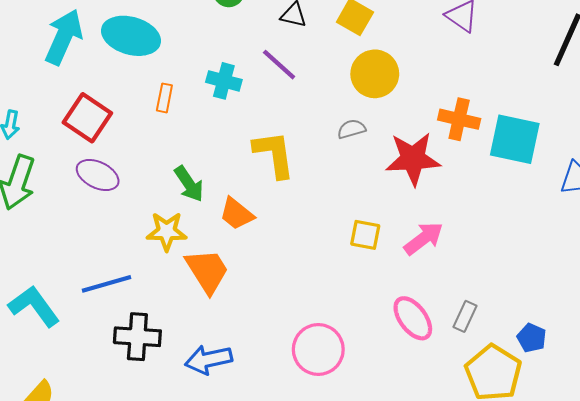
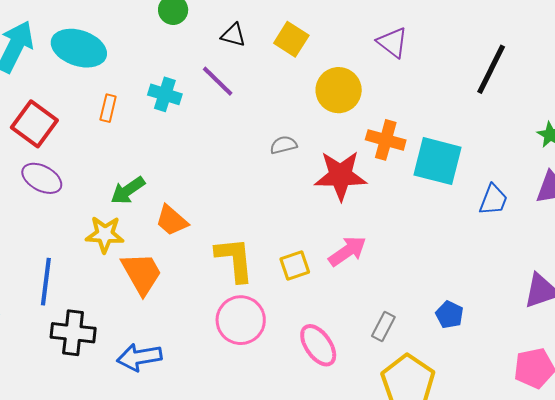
yellow circle: (375, 74) -> (339, 90), moved
yellow L-shape: (274, 154) -> (235, 259), moved
green arrow: (189, 184) -> (128, 190), turned 87
yellow square: (365, 235) -> (295, 265), moved, turned -32
blue line: (106, 284) -> (46, 282), turned -69
pink ellipse: (413, 318) -> (318, 345), moved
blue pentagon: (532, 338) -> (450, 315), moved
pink circle: (318, 349) -> (241, 320), moved

